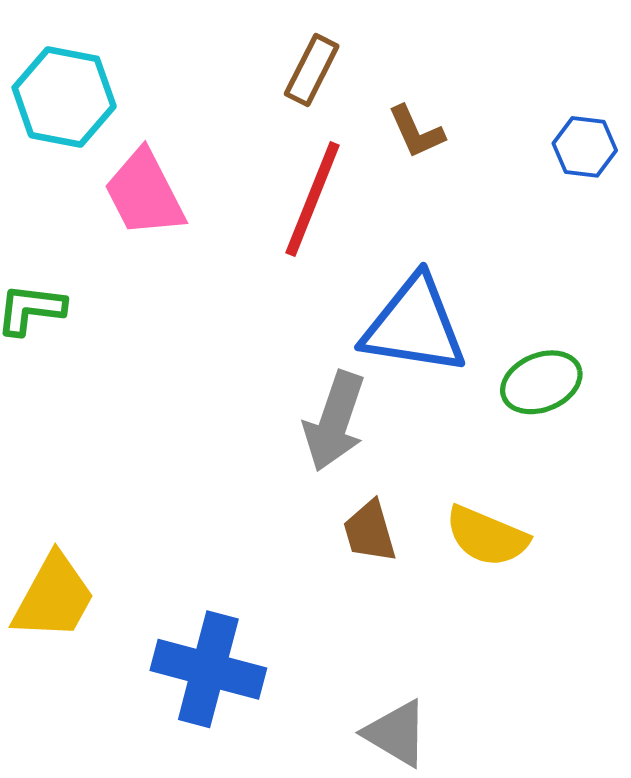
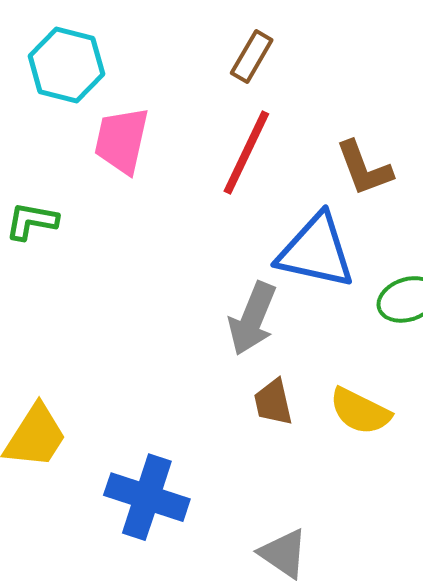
brown L-shape: (416, 132) -> (364, 168), moved, size x1.4
pink trapezoid: (144, 193) -> (122, 140), turned 36

